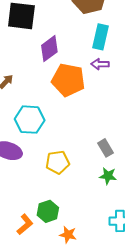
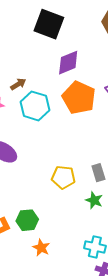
cyan hexagon: (30, 120) -> (35, 106), moved
yellow pentagon: (58, 162) -> (63, 177), moved

